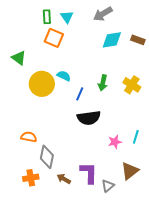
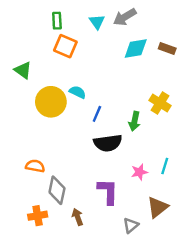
cyan triangle: (67, 17) -> (97, 22), moved
green arrow: (103, 83) -> (134, 121), moved
purple L-shape: (89, 173) -> (108, 191), moved
brown arrow: (64, 179) -> (78, 217), turned 40

